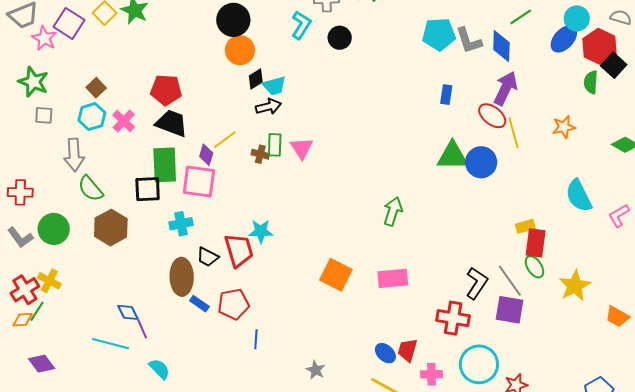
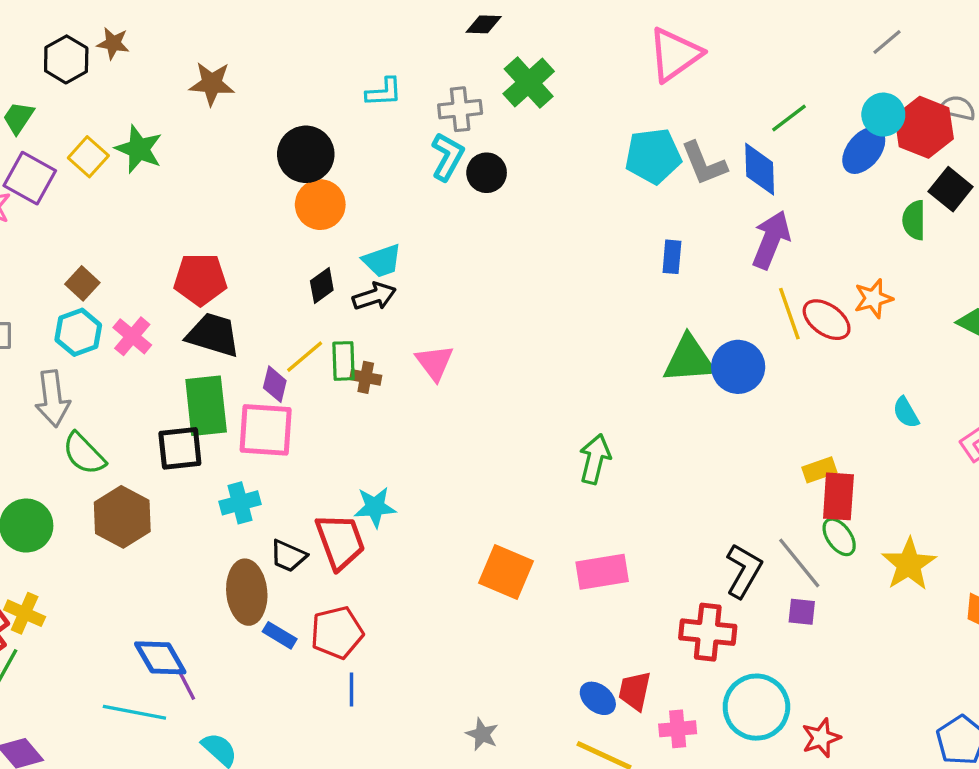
cyan L-shape: (301, 25) -> (447, 157), moved
red hexagon: (600, 47) -> (924, 127), moved
black diamond: (256, 79) -> (322, 285), moved
red ellipse: (492, 116) -> (827, 320), moved
green rectangle: (275, 145) -> (343, 361), moved
cyan semicircle: (579, 196) -> (906, 413), size x0.6
purple square: (509, 310) -> (802, 612), size x0.6
blue diamond: (128, 312) -> (160, 658), size x1.4
blue line: (256, 339) -> (351, 690), moved

